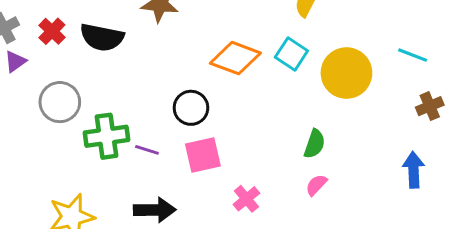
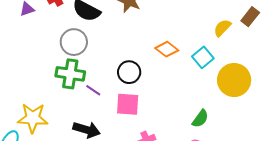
orange diamond: (235, 58) -> (167, 49), size x0.7
gray circle: (60, 102) -> (74, 42), moved

